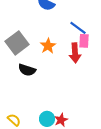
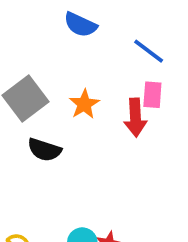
blue line: (78, 28) -> (149, 51), moved

